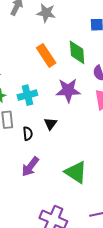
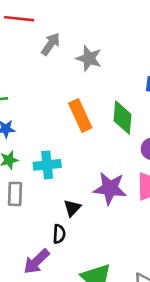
purple star: (68, 90) -> (110, 188), moved
black semicircle: (28, 134) -> (59, 234), moved

